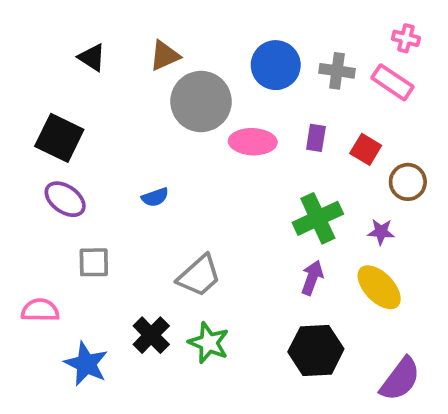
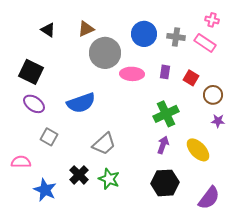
blue semicircle: (155, 197) -> (81, 103), size x2.0
purple star: (381, 232) -> (218, 121), moved
gray square: (94, 262) -> (49, 137), turned 30

